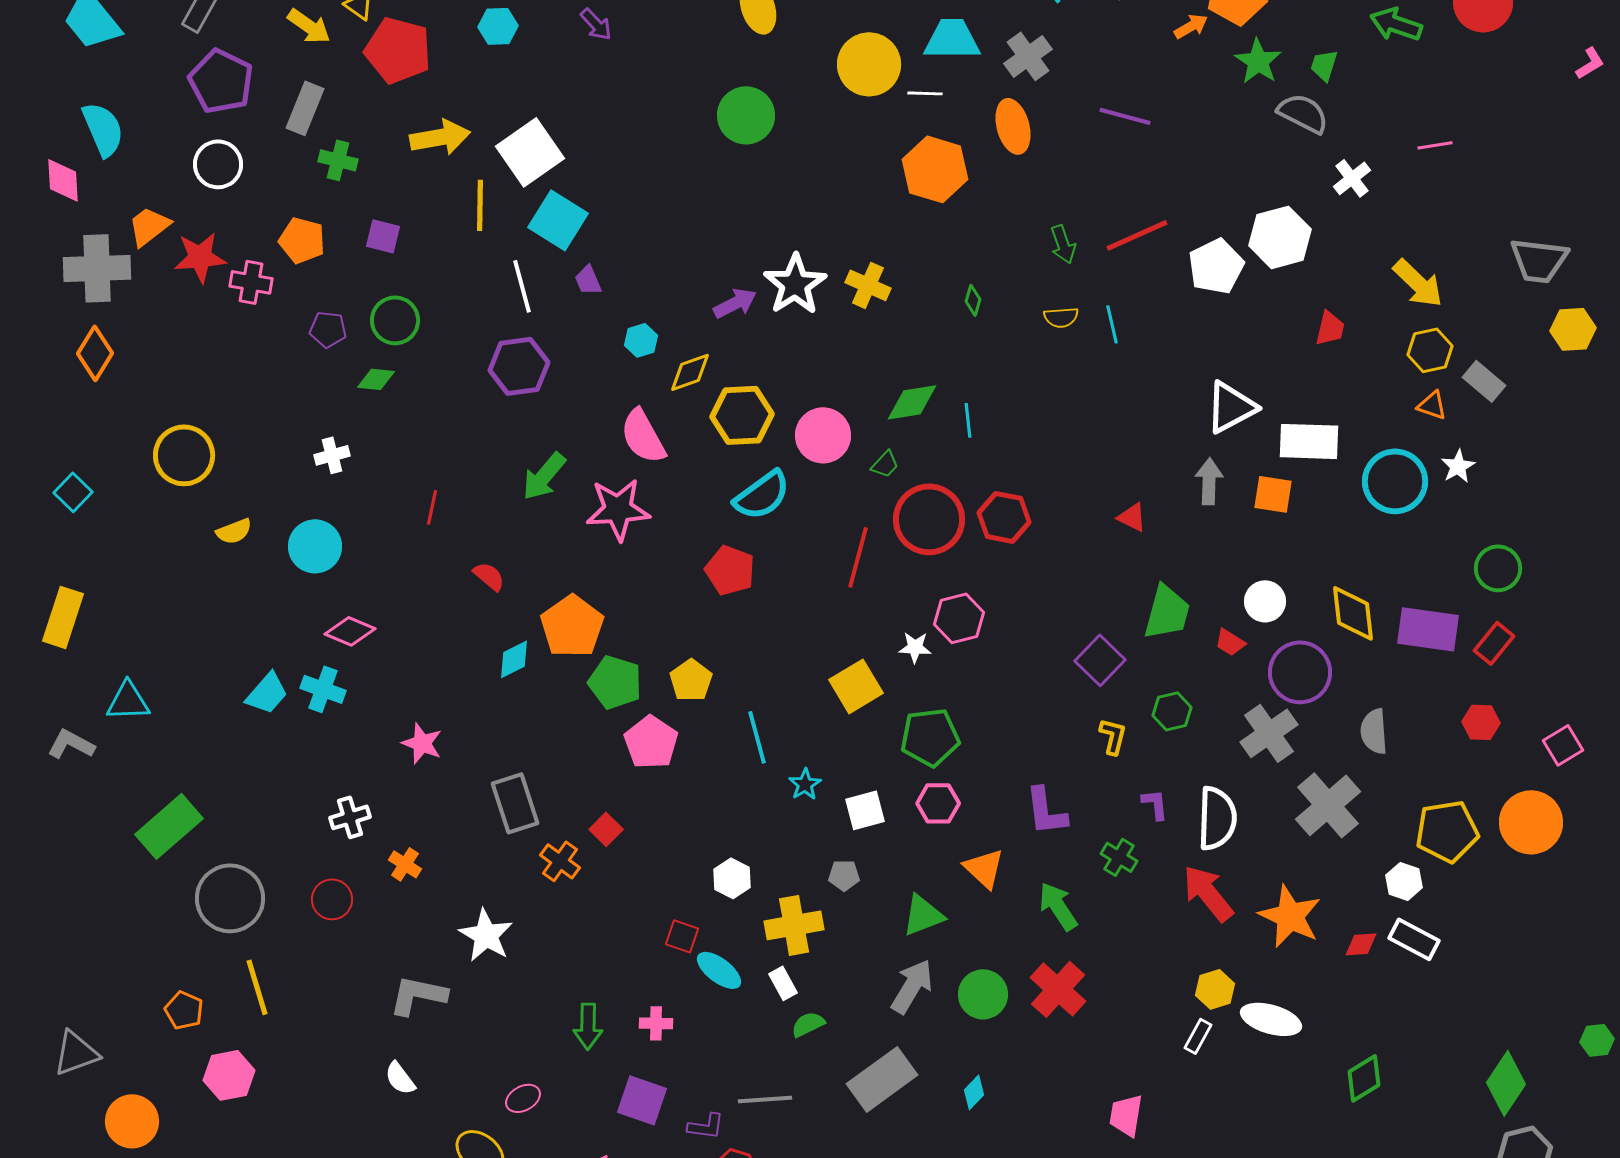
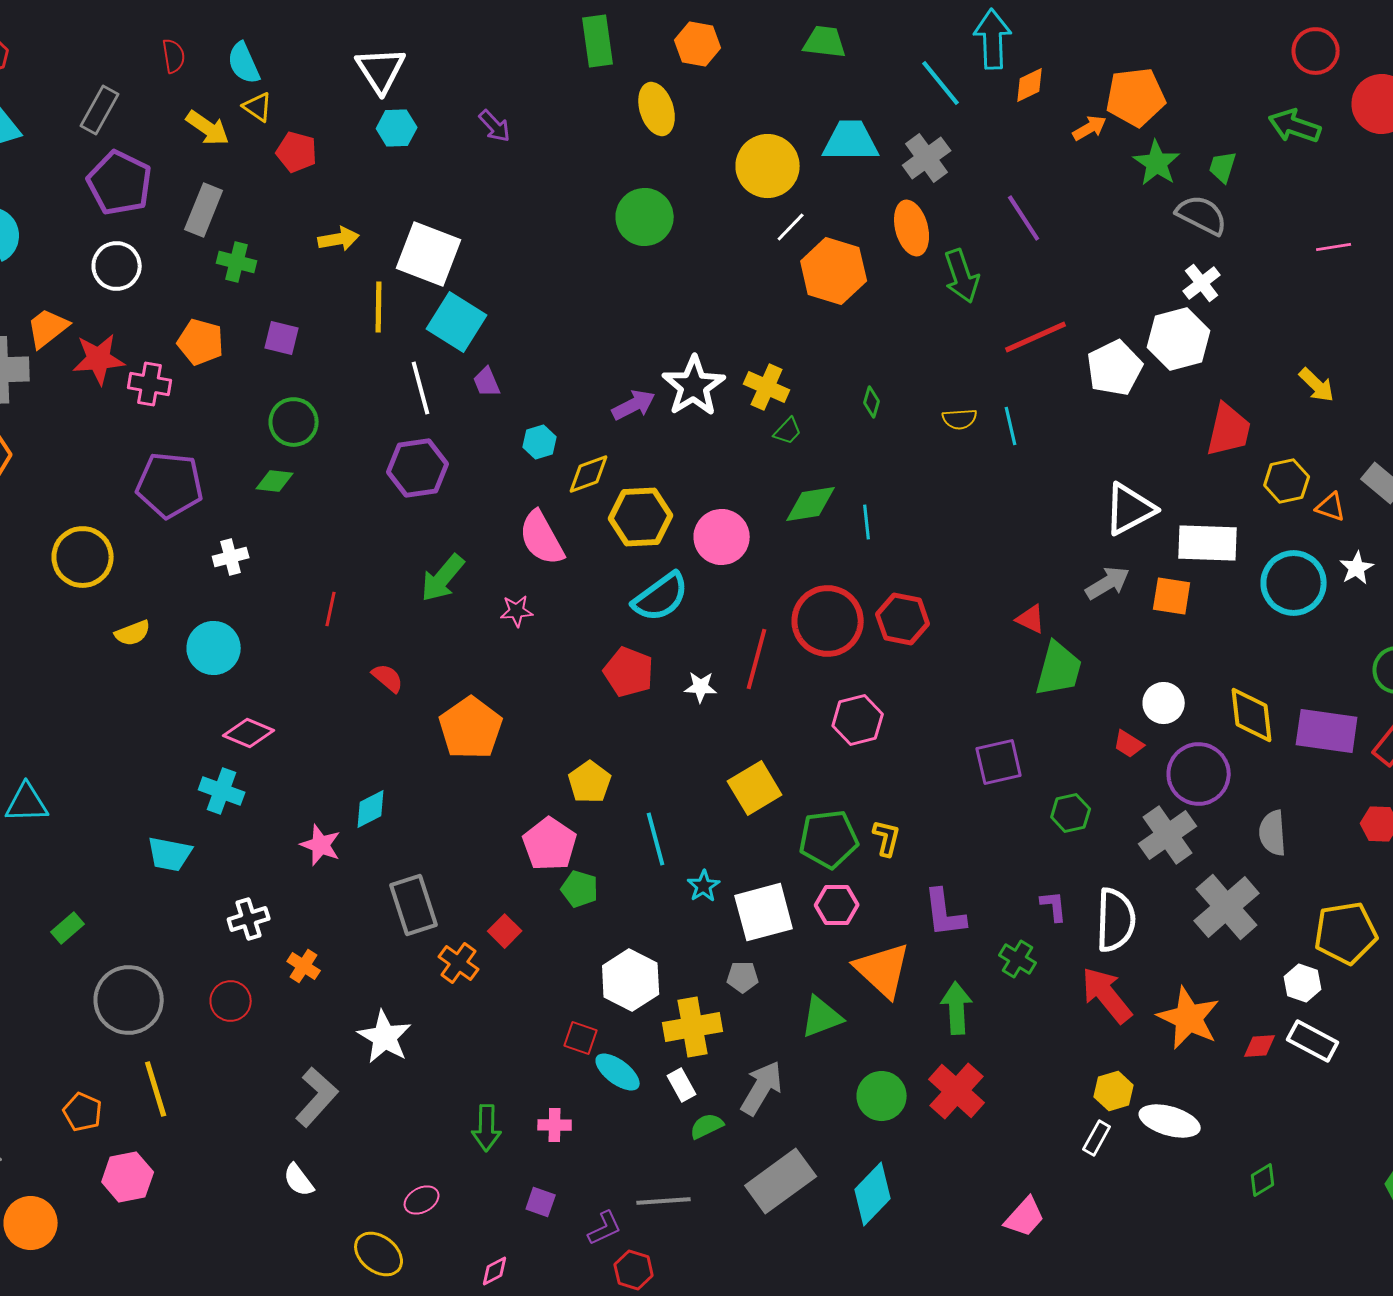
red pentagon: (398, 50) -> (297, 152), size x0.6
white line: (925, 93) -> (791, 227), moved, turned -48
purple line: (1125, 116) -> (1024, 218), turned 42
yellow arrow: (440, 137) -> (339, 239), size x0.7
white square: (530, 152) -> (429, 254), turned -34
white cross: (1352, 178) -> (1202, 283), moved
green arrow: (1063, 244) -> (962, 276), moved, size x1.4
yellow arrow: (1418, 283) -> (1317, 385), size x0.7
red trapezoid: (1330, 328) -> (1229, 430), size x1.5
purple pentagon: (328, 329) -> (170, 485), moved, size x1.8
yellow hexagon: (1430, 350) -> (1287, 481), moved
green trapezoid: (885, 464) -> (788, 431), moved
gray arrow: (1209, 481) -> (1108, 583), turned 57
pink star: (618, 509) -> (517, 611), size x0.5
green trapezoid: (1167, 612) -> (1059, 669), moved
white star: (915, 647) -> (701, 687), moved
cyan diamond: (514, 659) -> (371, 809), moved
purple square: (1100, 660) -> (999, 762), turned 33
green pentagon: (615, 682) -> (580, 889), moved, size x0.7
cyan trapezoid: (267, 693) -> (170, 854), moved, turned 60
yellow L-shape: (1113, 736) -> (887, 838), moved
white square: (865, 810) -> (764, 912), size x1.5
green rectangle: (169, 826) -> (68, 928), size x0.5
orange triangle: (984, 868) -> (883, 970), size x1.4
white hexagon: (732, 878) -> (631, 980), size x1.5
green arrow: (1058, 906) -> (957, 1008), turned 30
gray arrow: (912, 986) -> (762, 1088), moved
gray L-shape: (418, 995) -> (317, 1097), turned 120
green diamond: (1364, 1078) -> (1263, 1180), size x0.7
cyan diamond: (974, 1092) -> (873, 1194), size x1.8
purple square: (642, 1100) -> (541, 1202), size x0.6
pink trapezoid: (1126, 1115) -> (1025, 1217), turned -147
purple L-shape: (706, 1126) -> (605, 1228), turned -33

